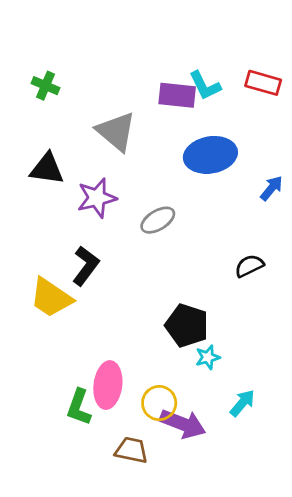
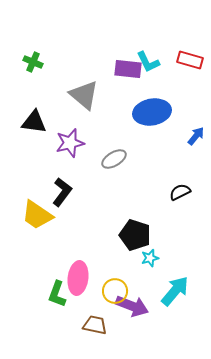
cyan arrow: (242, 403) -> (175, 291), size x1.5

